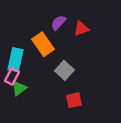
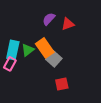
orange rectangle: (43, 44) -> (45, 48), moved
green triangle: (19, 88) -> (28, 50), moved

